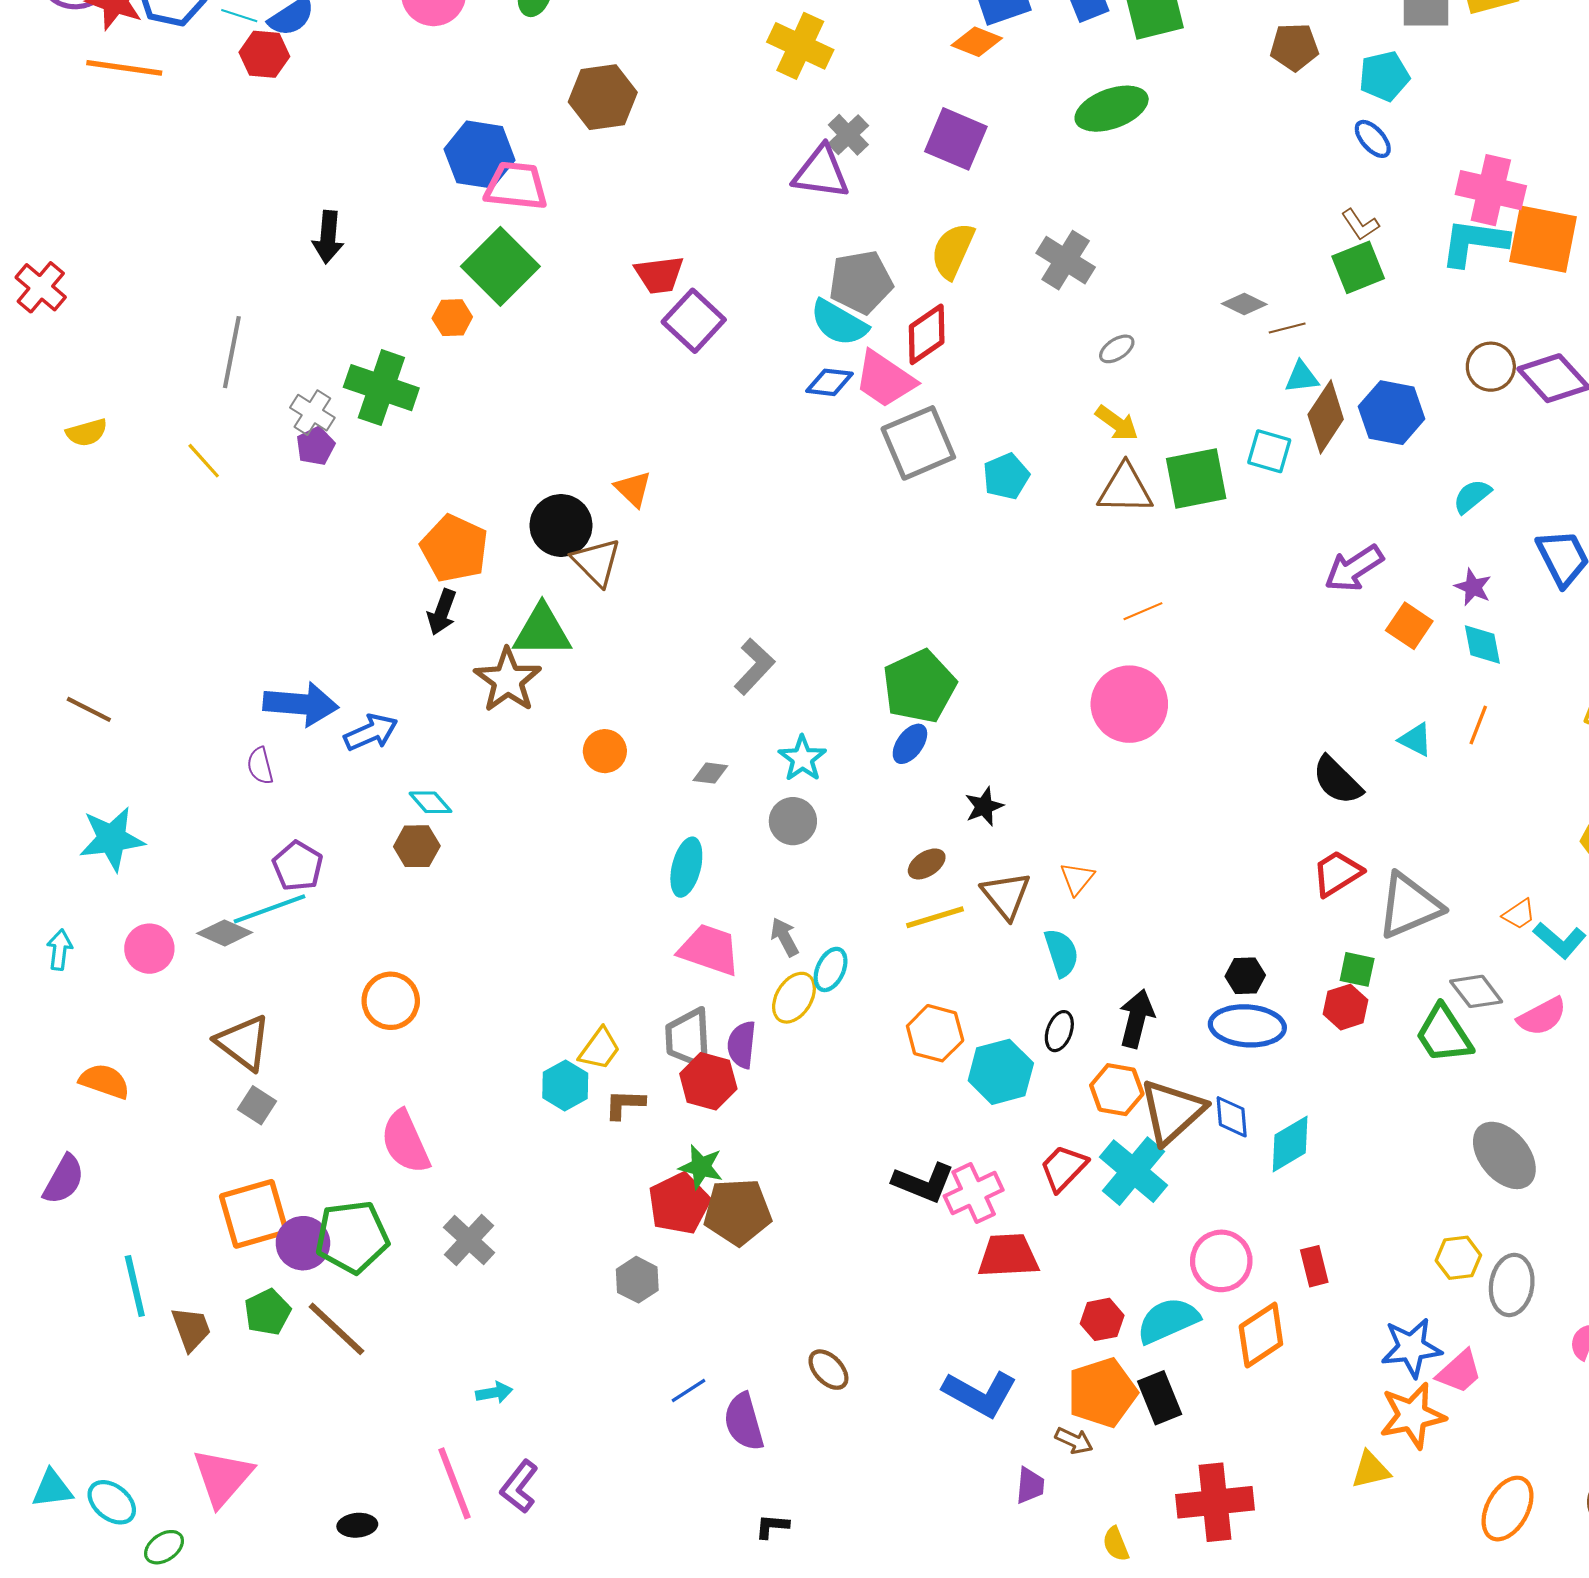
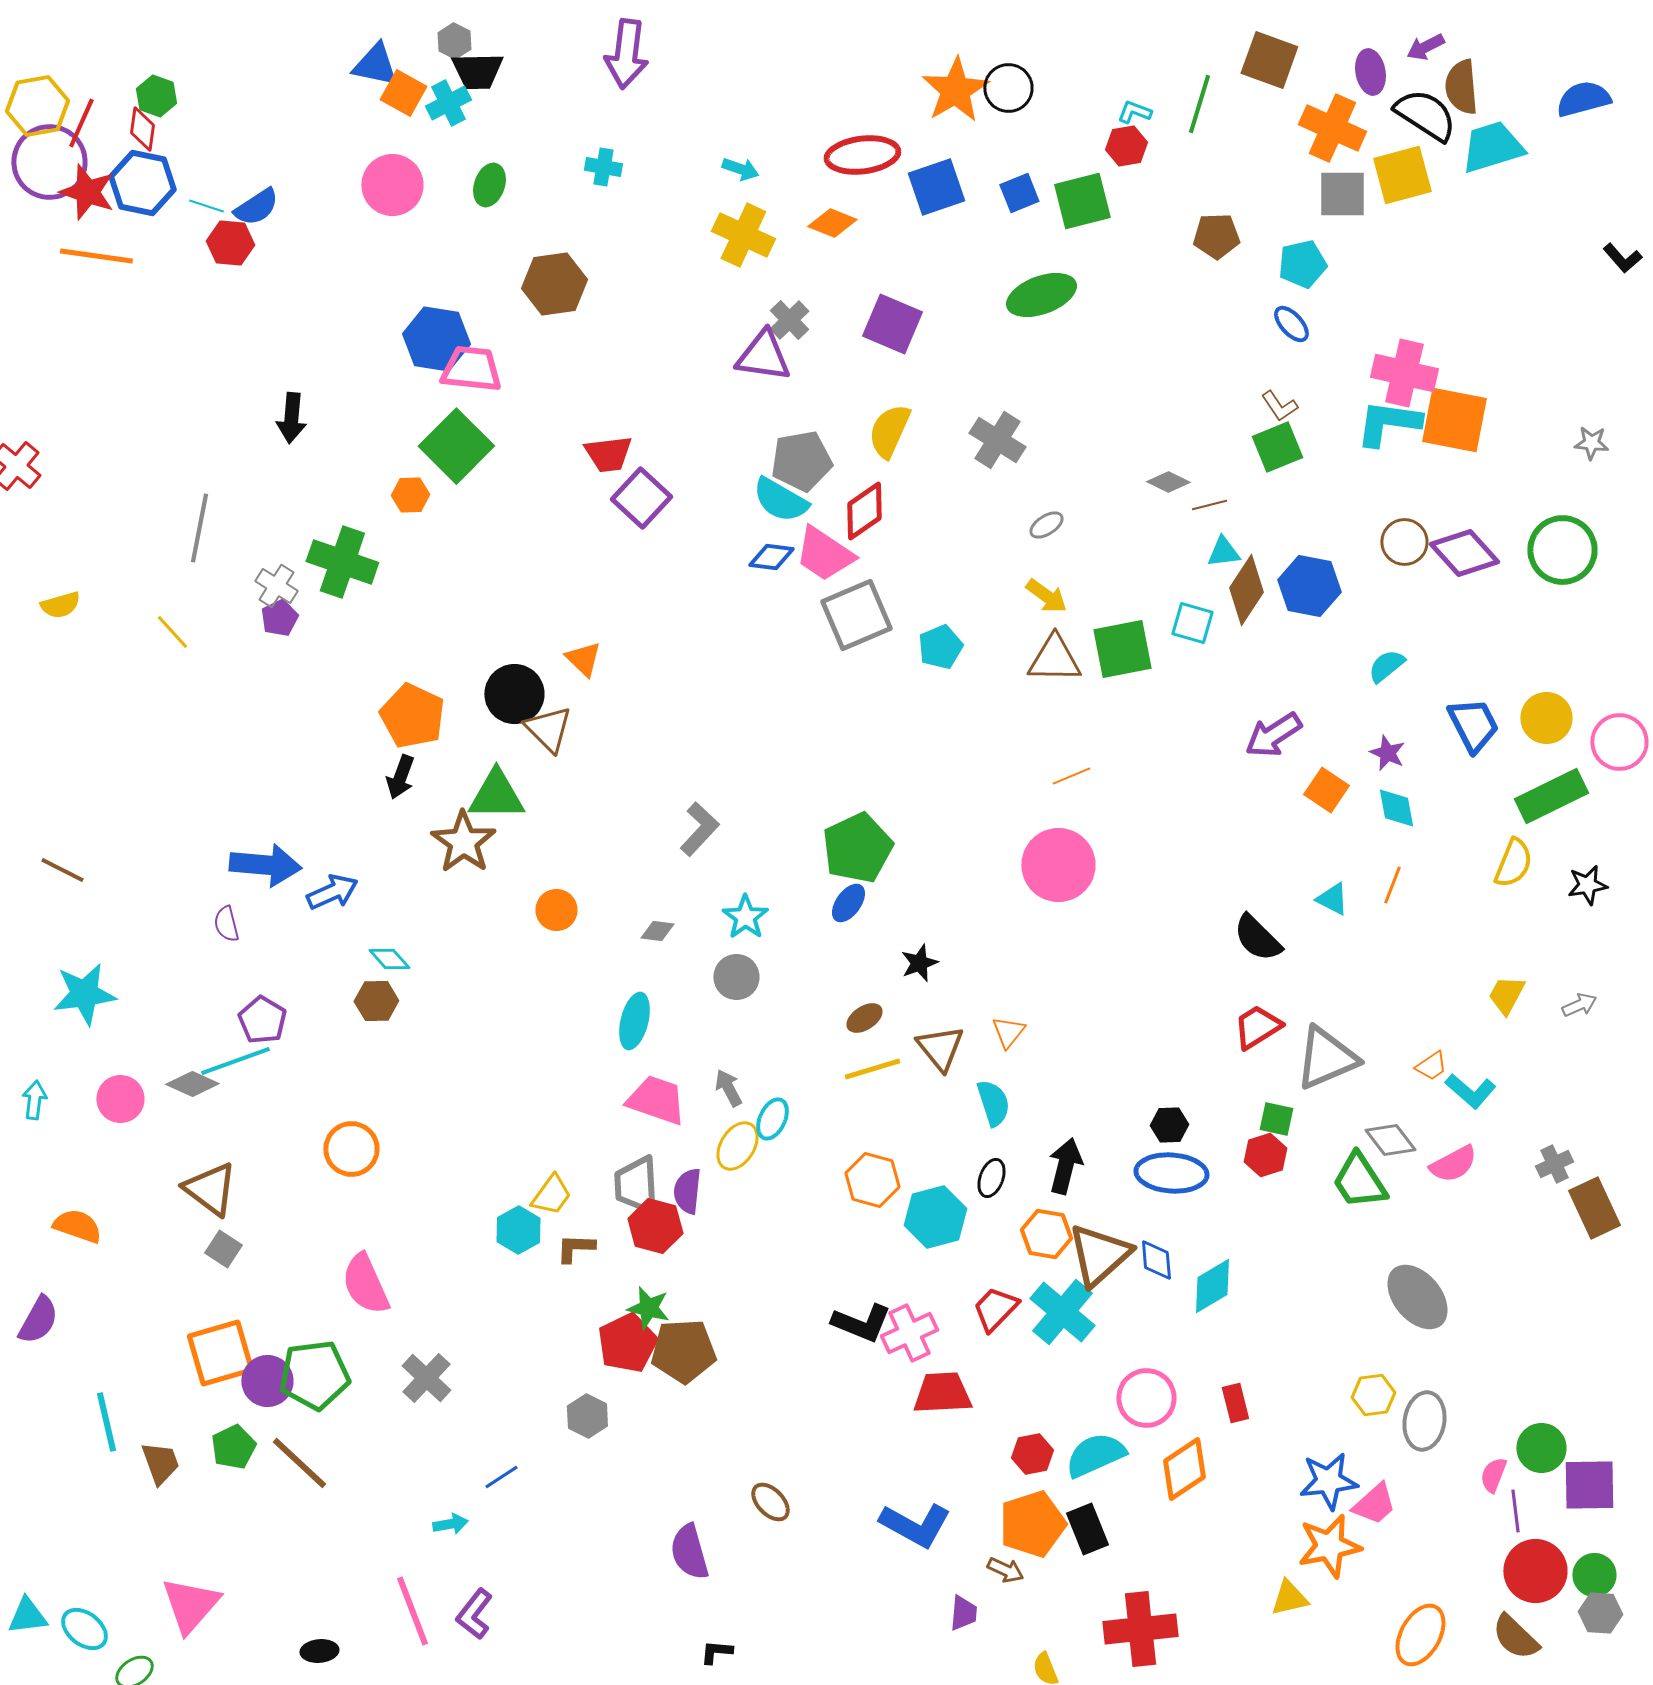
orange diamond: (977, 42) -> (832, 223), moved
blue line: (688, 1390) -> (501, 1477), moved

